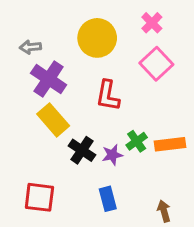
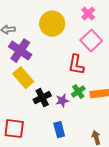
red L-shape: (108, 96) -> (76, 65), moved
black cross: (82, 150) -> (42, 98), turned 30

